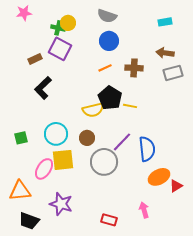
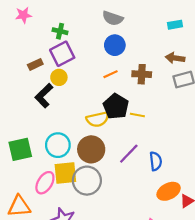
yellow circle: (68, 23) -> (59, 77), moved
purple square: (60, 49) -> (62, 54), turned 35
green square: (21, 138) -> (20, 149), size x1.6
brown circle: (87, 138) -> (91, 149), size x1.6
blue semicircle: (147, 149) -> (156, 161), size x0.7
gray circle: (104, 162) -> (87, 181), moved

